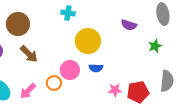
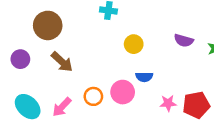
purple semicircle: (129, 25) -> (184, 40), moved
yellow circle: (88, 41) -> (134, 44), size x0.6
pink circle: (70, 70) -> (123, 92), moved

